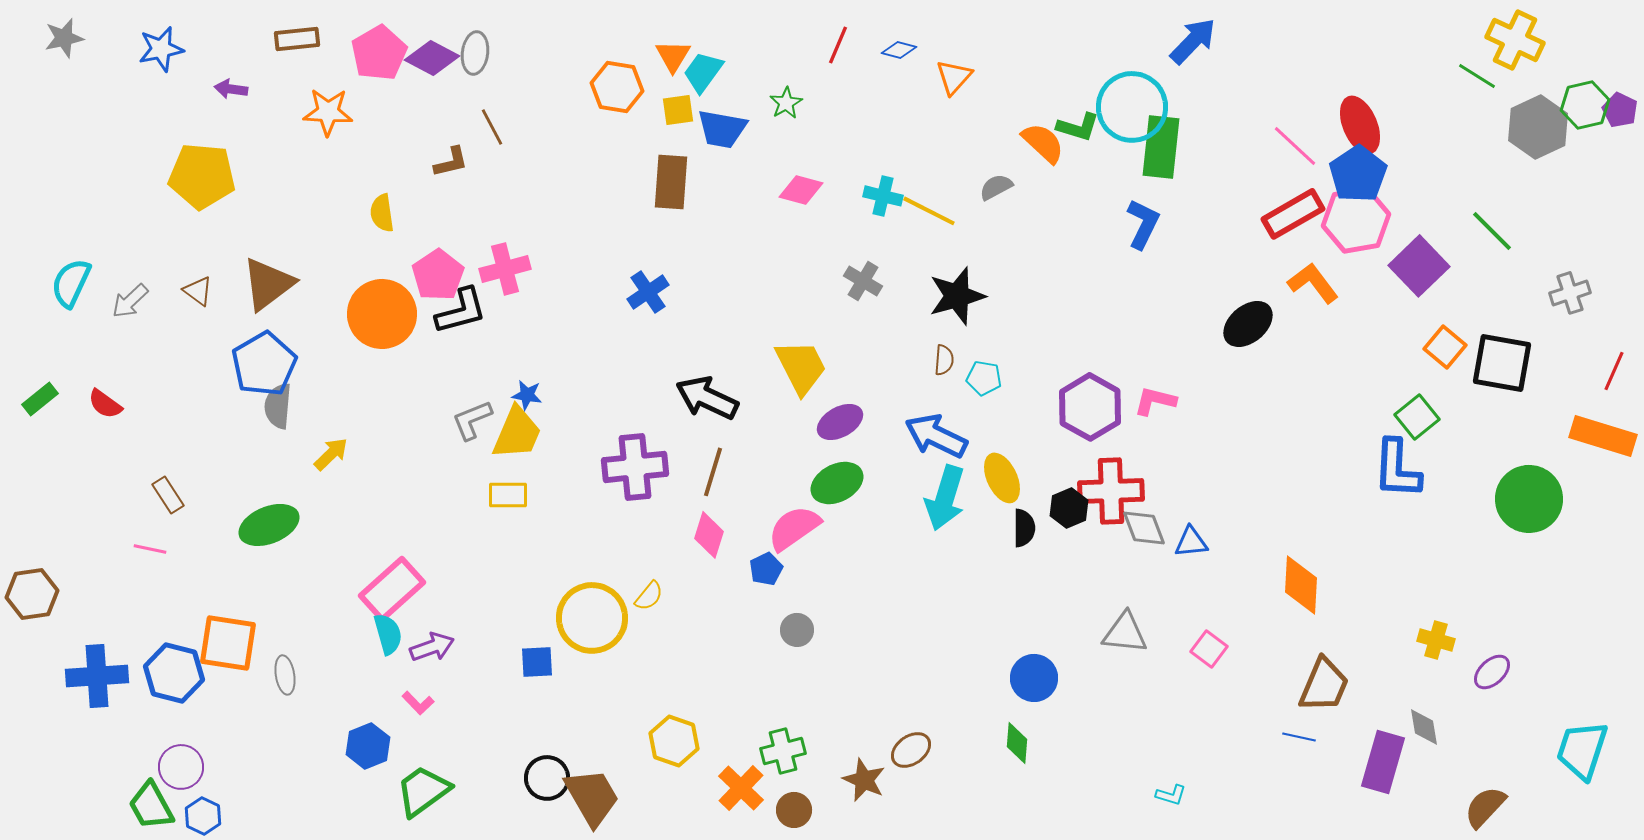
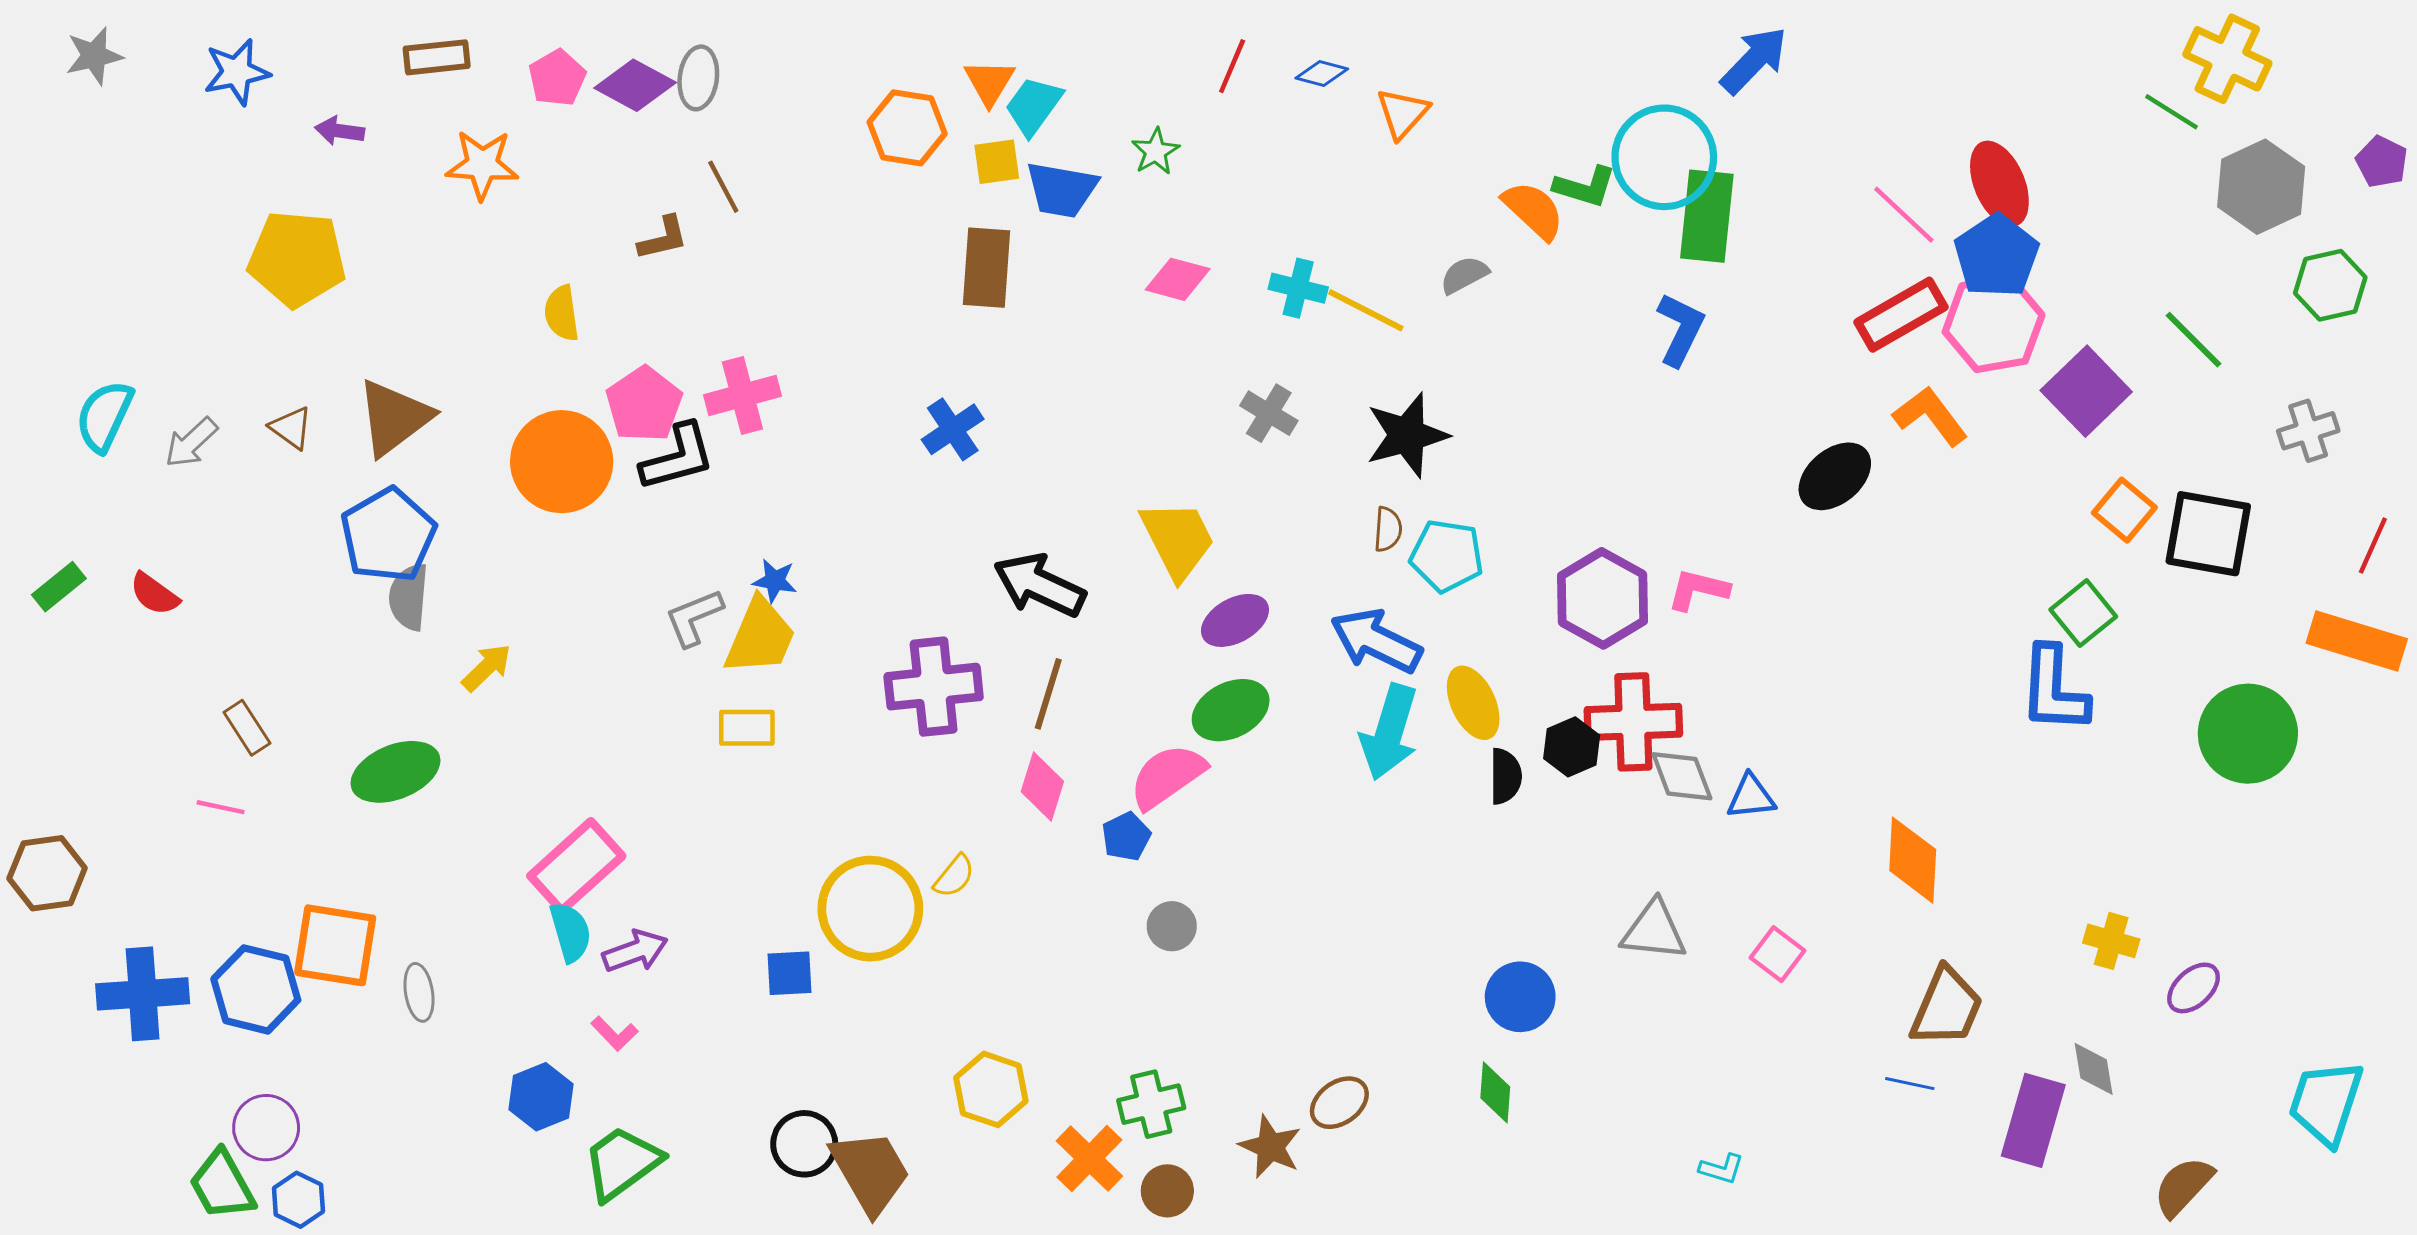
pink pentagon: (379, 53) -> (557, 78), size x0.7
green hexagon: (1585, 105) -> (2330, 285), moved
cyan pentagon: (984, 378) -> (1447, 556), size x1.4

